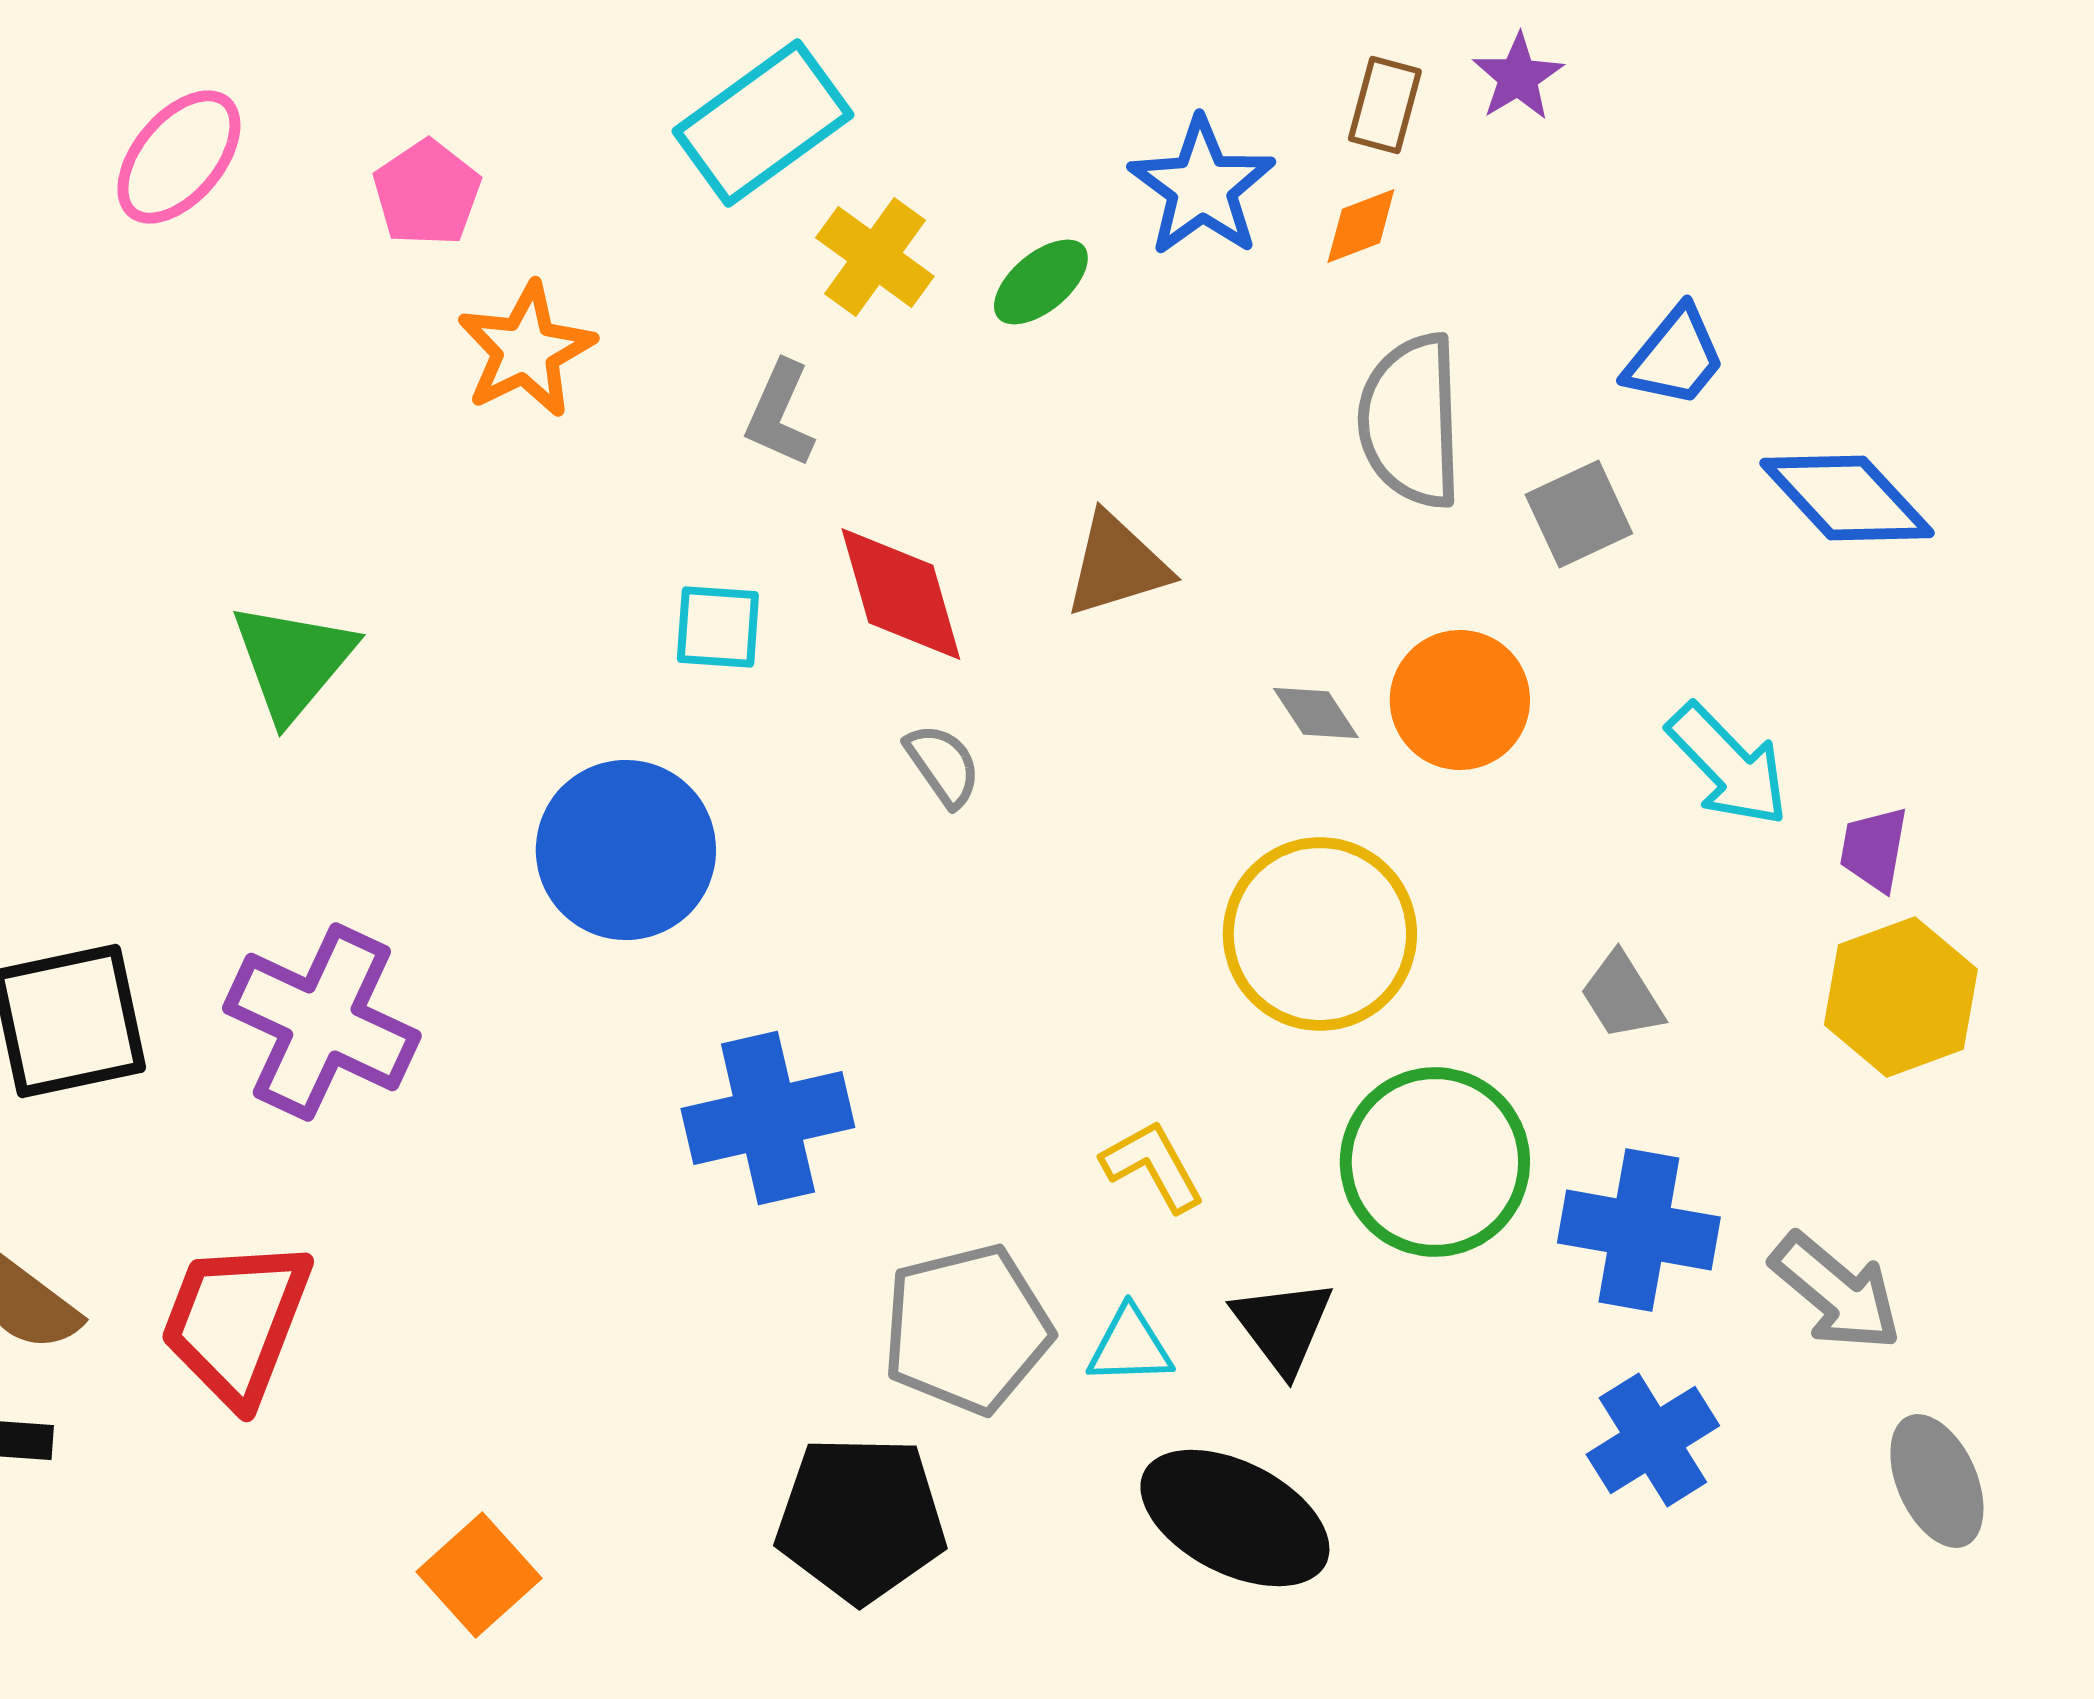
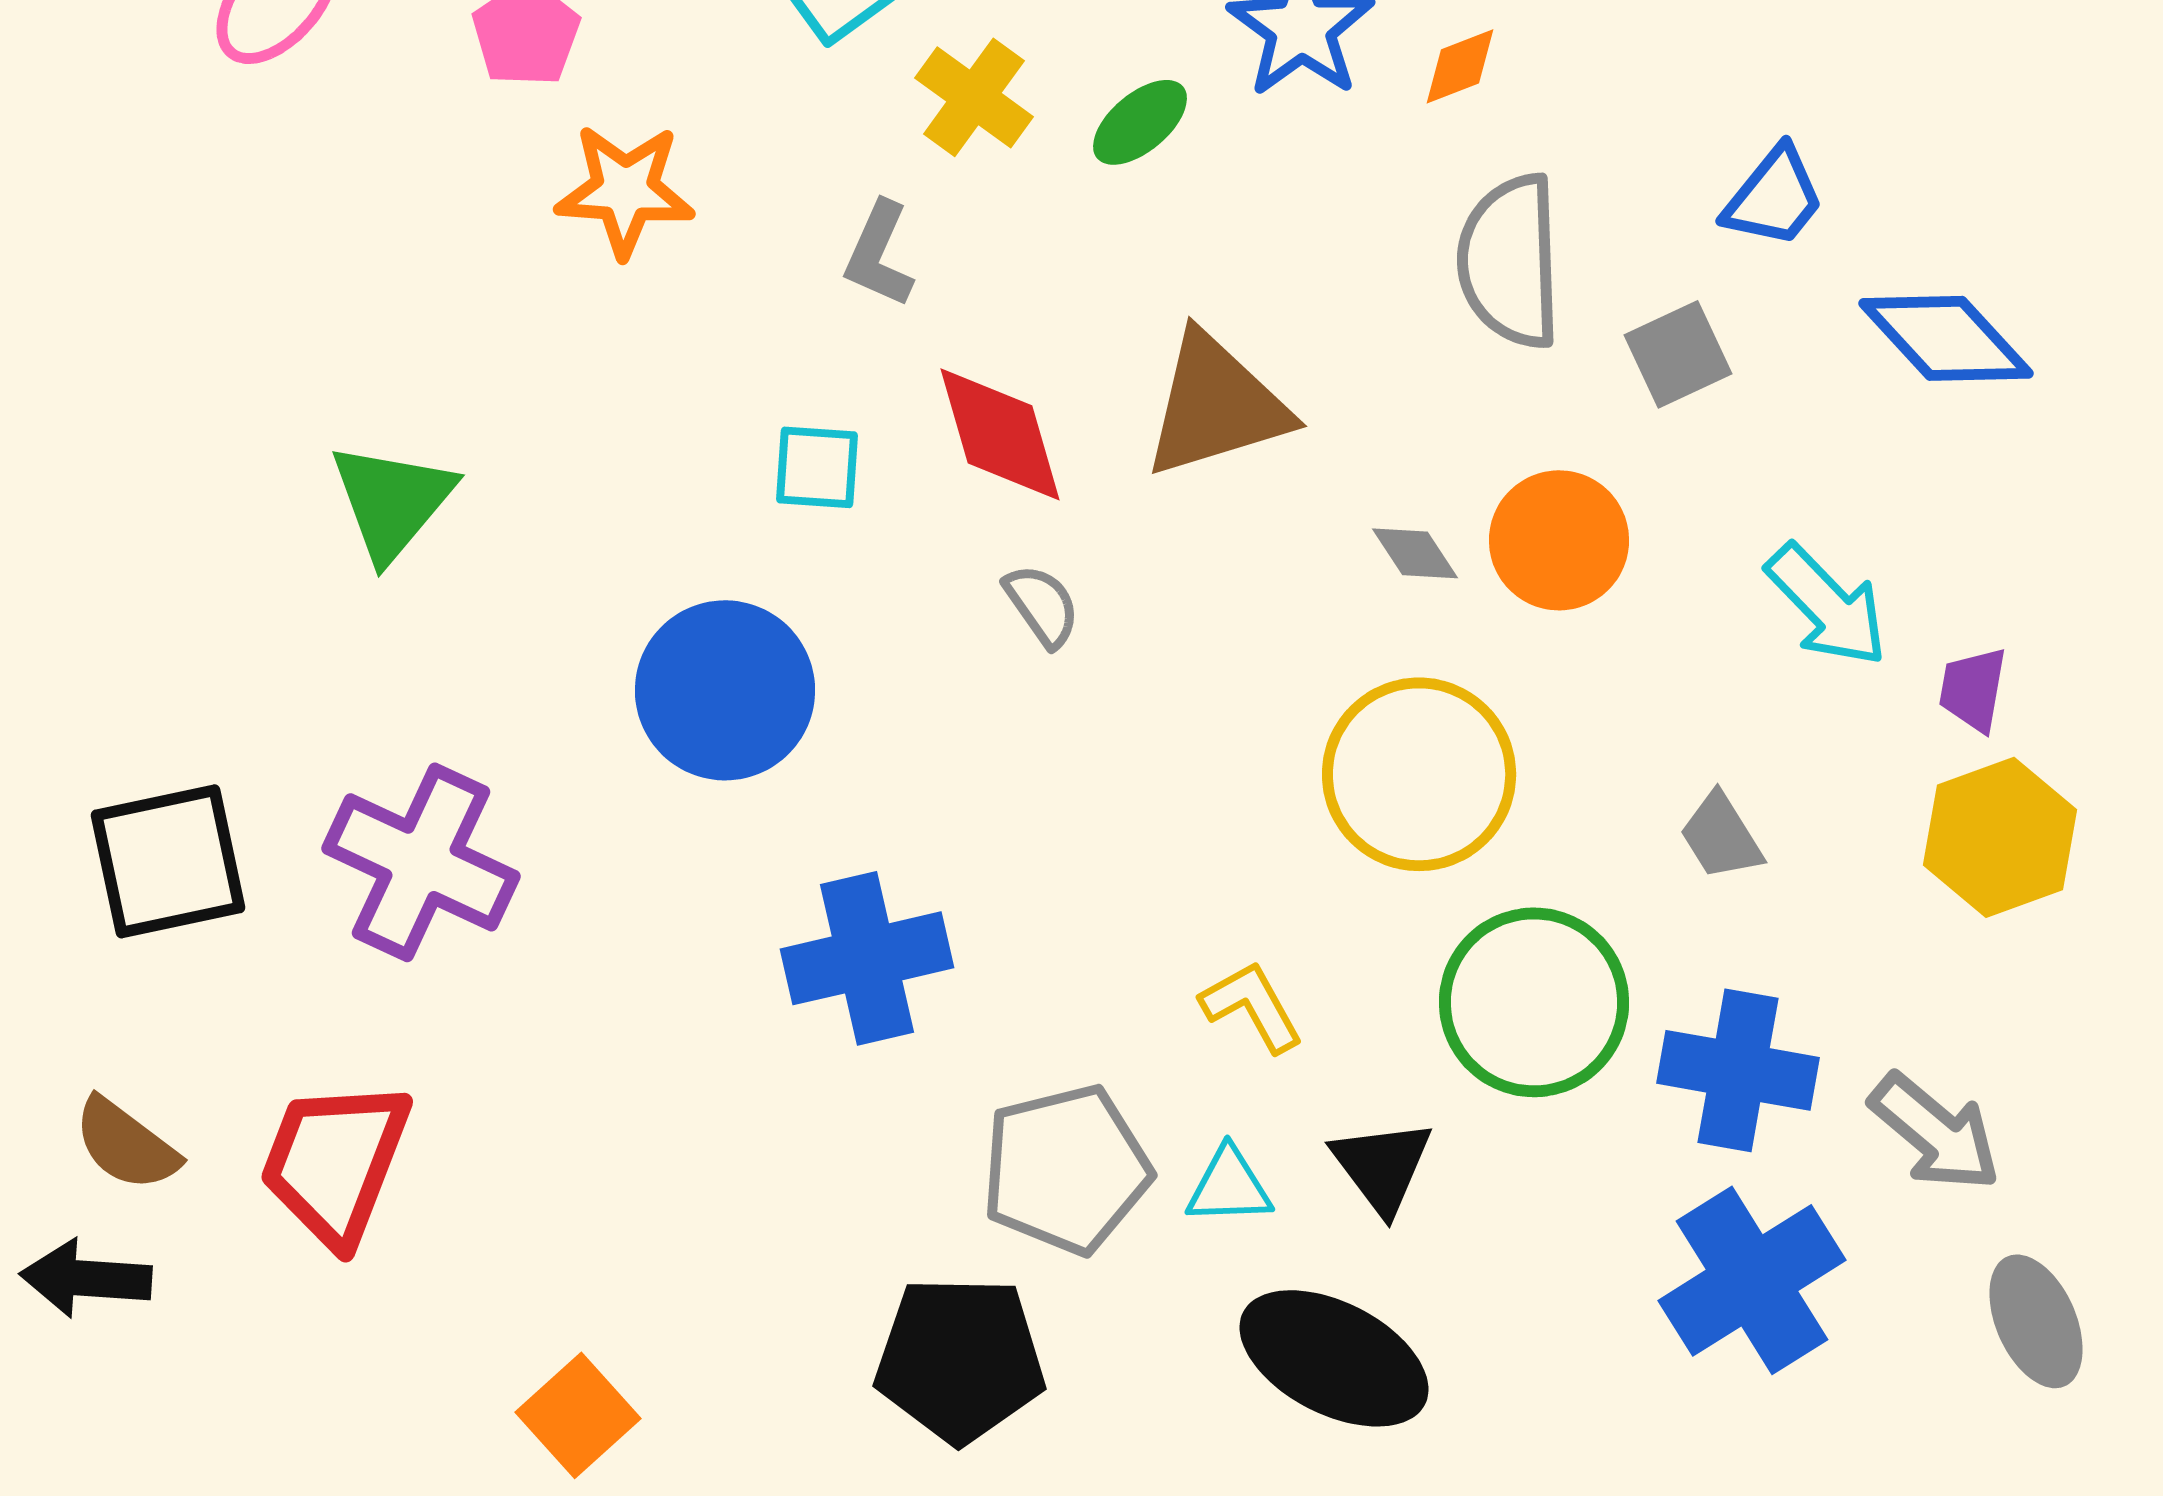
orange star: (526, 350) -> (625, 190), turned 30
brown triangle: (1117, 565) -> (1216, 405), size x1.4
blue cross: (1653, 1440) -> (1752, 1280), size x1.4

